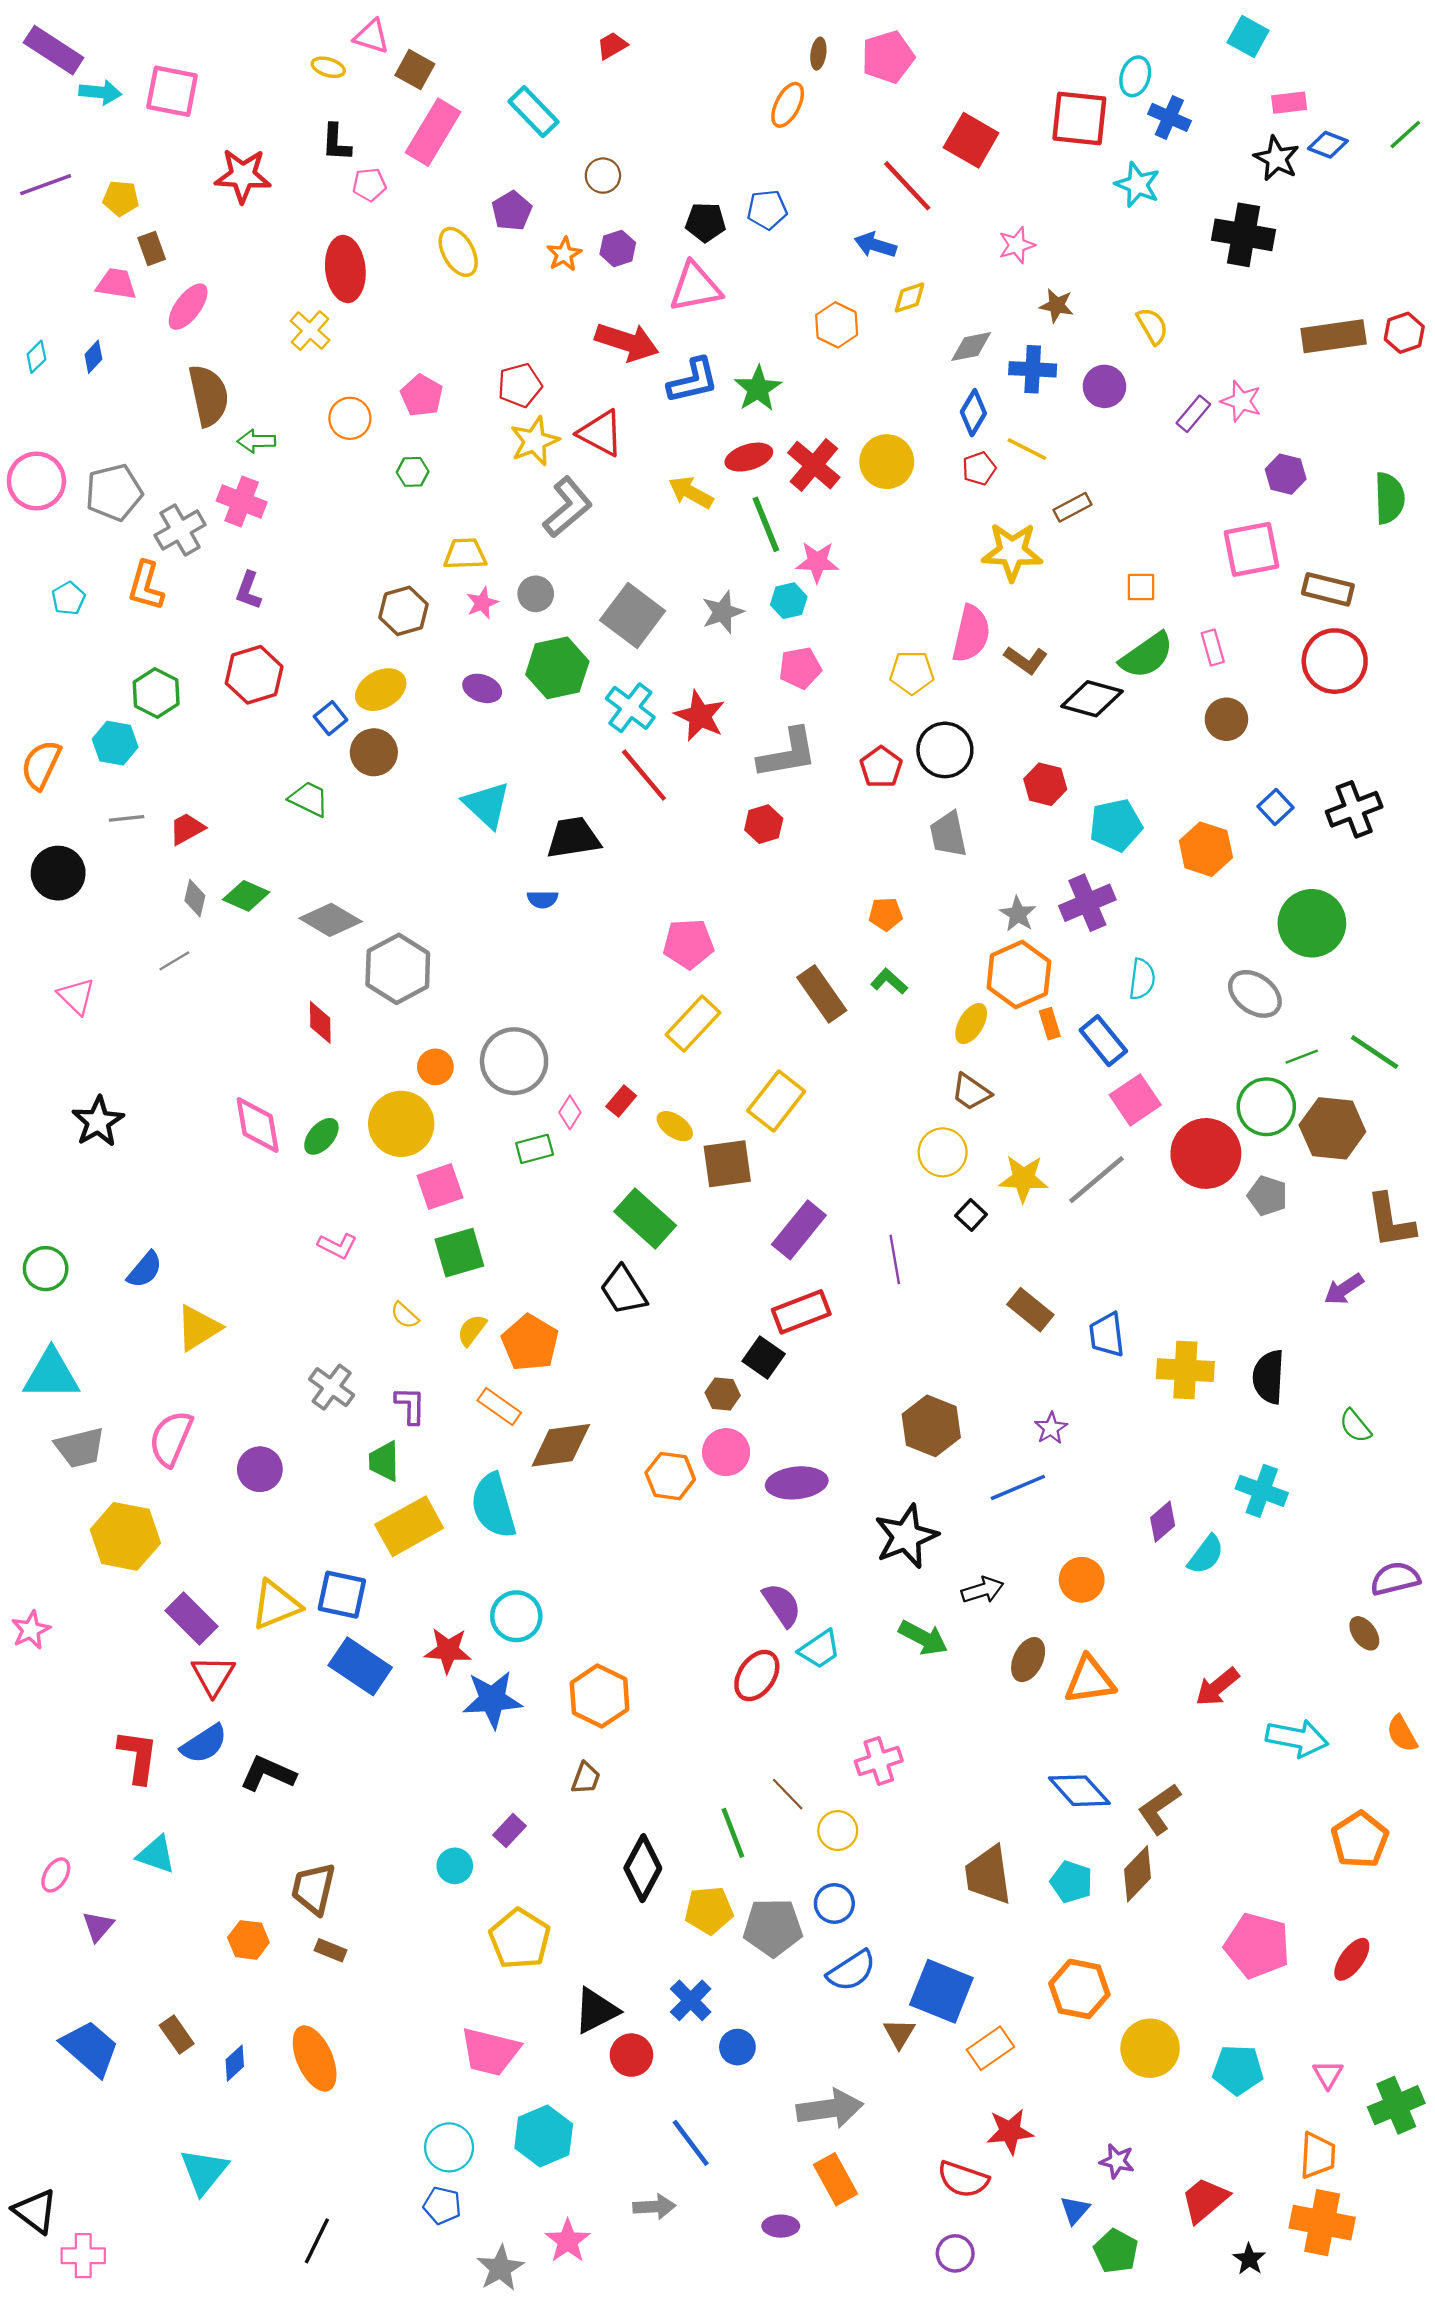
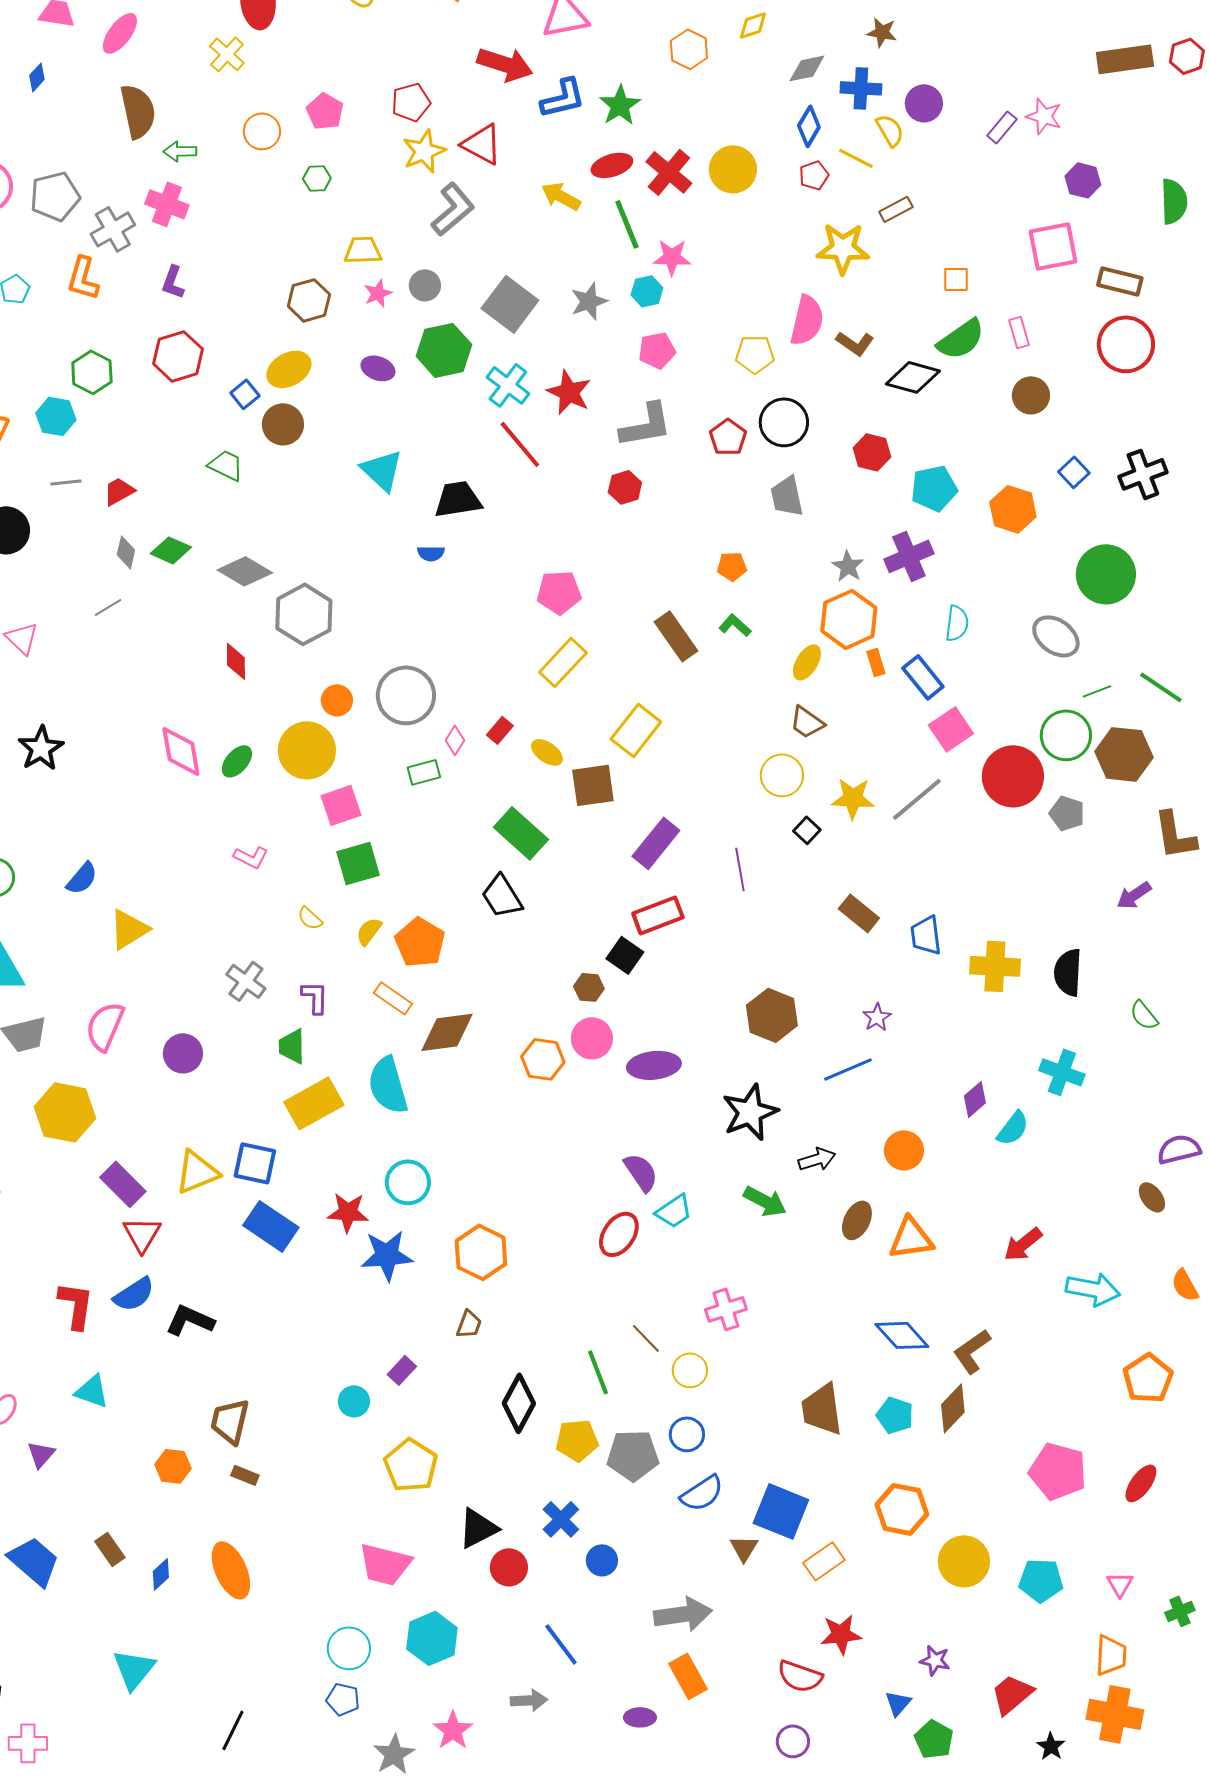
yellow semicircle: (1152, 326) -> (890, 130), moved
green cross: (1396, 2105) -> (1180, 1611), size x0.6

